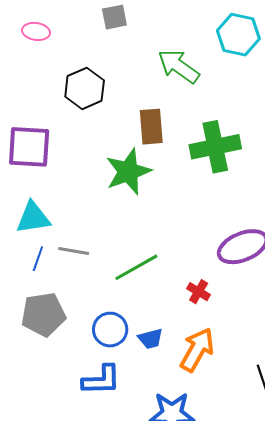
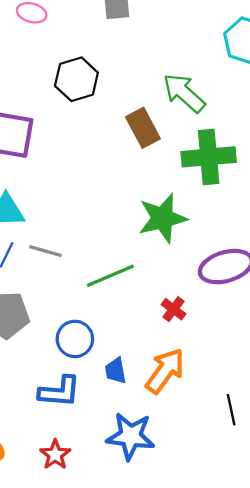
green arrow: (179, 66) -> (184, 93), moved
brown rectangle: (151, 127) -> (143, 128), turned -30
green star: (128, 172) -> (163, 218), moved
blue trapezoid: (151, 339) -> (116, 371), moved, turned 88

